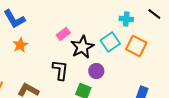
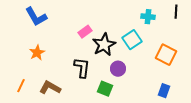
black line: (154, 14) -> (176, 12), turned 56
orange star: (20, 45) -> (37, 53), moved
orange square: (136, 46) -> (166, 55), moved

